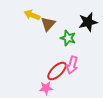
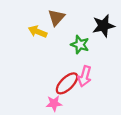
yellow arrow: (32, 15) -> (38, 32), moved
brown triangle: (48, 24) -> (56, 18), moved

